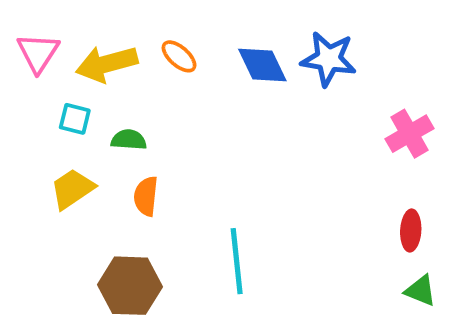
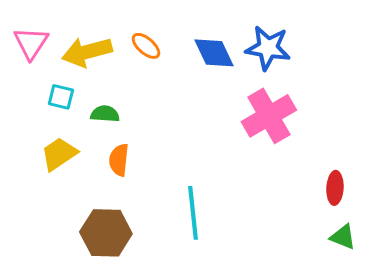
pink cross: (410, 134) -> (269, 116), moved, size x1.4

